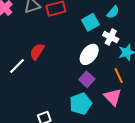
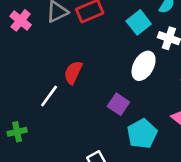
purple square: (87, 79) -> (118, 104), moved

